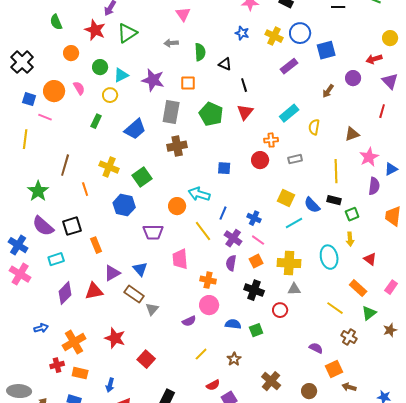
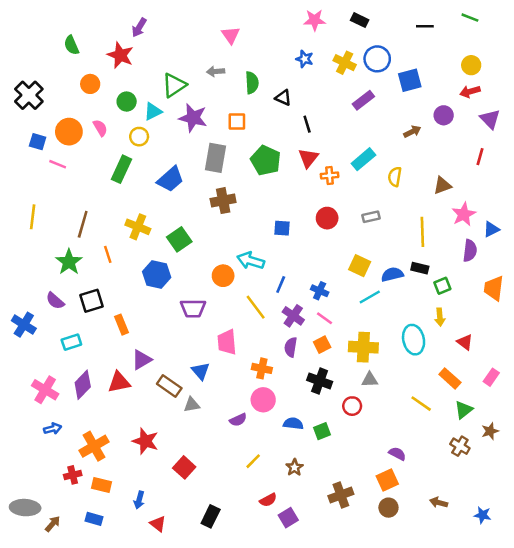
green triangle: (127, 33) -> (174, 85), moved
yellow circle: (390, 38) -> (471, 65), moved
brown arrow: (328, 91) -> (412, 132), turned -152
green rectangle: (96, 121) -> (122, 169), size x1.5
yellow line: (25, 139) -> (33, 217), moved
orange cross: (271, 140) -> (330, 175), moved
green star: (38, 191) -> (69, 262), moved
blue semicircle: (312, 205) -> (392, 274), turned 120
purple semicircle: (43, 226) -> (55, 301), size x0.7
blue triangle: (140, 269) -> (201, 371), moved
pink cross: (20, 274) -> (45, 390), moved
gray triangle: (152, 309) -> (192, 405), turned 40
brown cross: (349, 337) -> (460, 446), moved
orange square: (334, 369) -> (387, 480), moved
brown cross: (271, 381) -> (341, 495), turned 30

